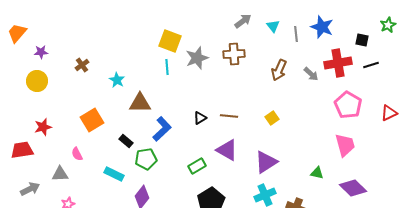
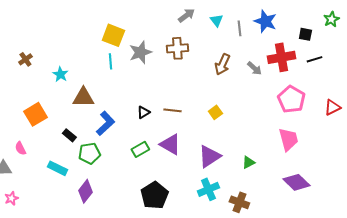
green rectangle: (197, 166) -> (140, 149), moved
green triangle: (317, 173) -> (248, 162), moved, turned -40

